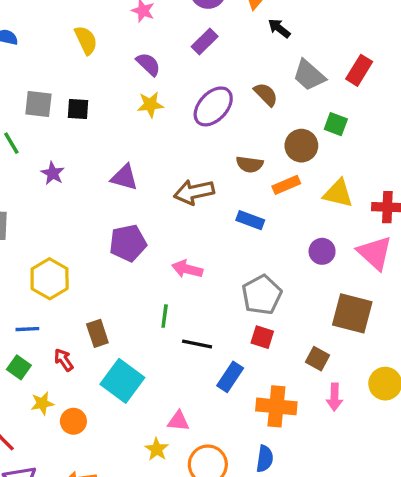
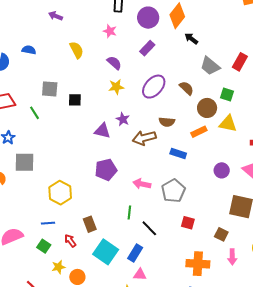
brown semicircle: (266, 94) -> (186, 88), moved
black square: (78, 109) -> (75, 100), moved
brown semicircle: (250, 164) -> (167, 122), moved
purple star: (53, 173) -> (123, 119), moved
yellow triangle: (338, 193) -> (228, 124), moved
gray pentagon: (262, 295) -> (173, 191), moved
black line: (197, 344) -> (149, 228), turned 36
blue rectangle: (230, 377) -> (135, 253), moved

